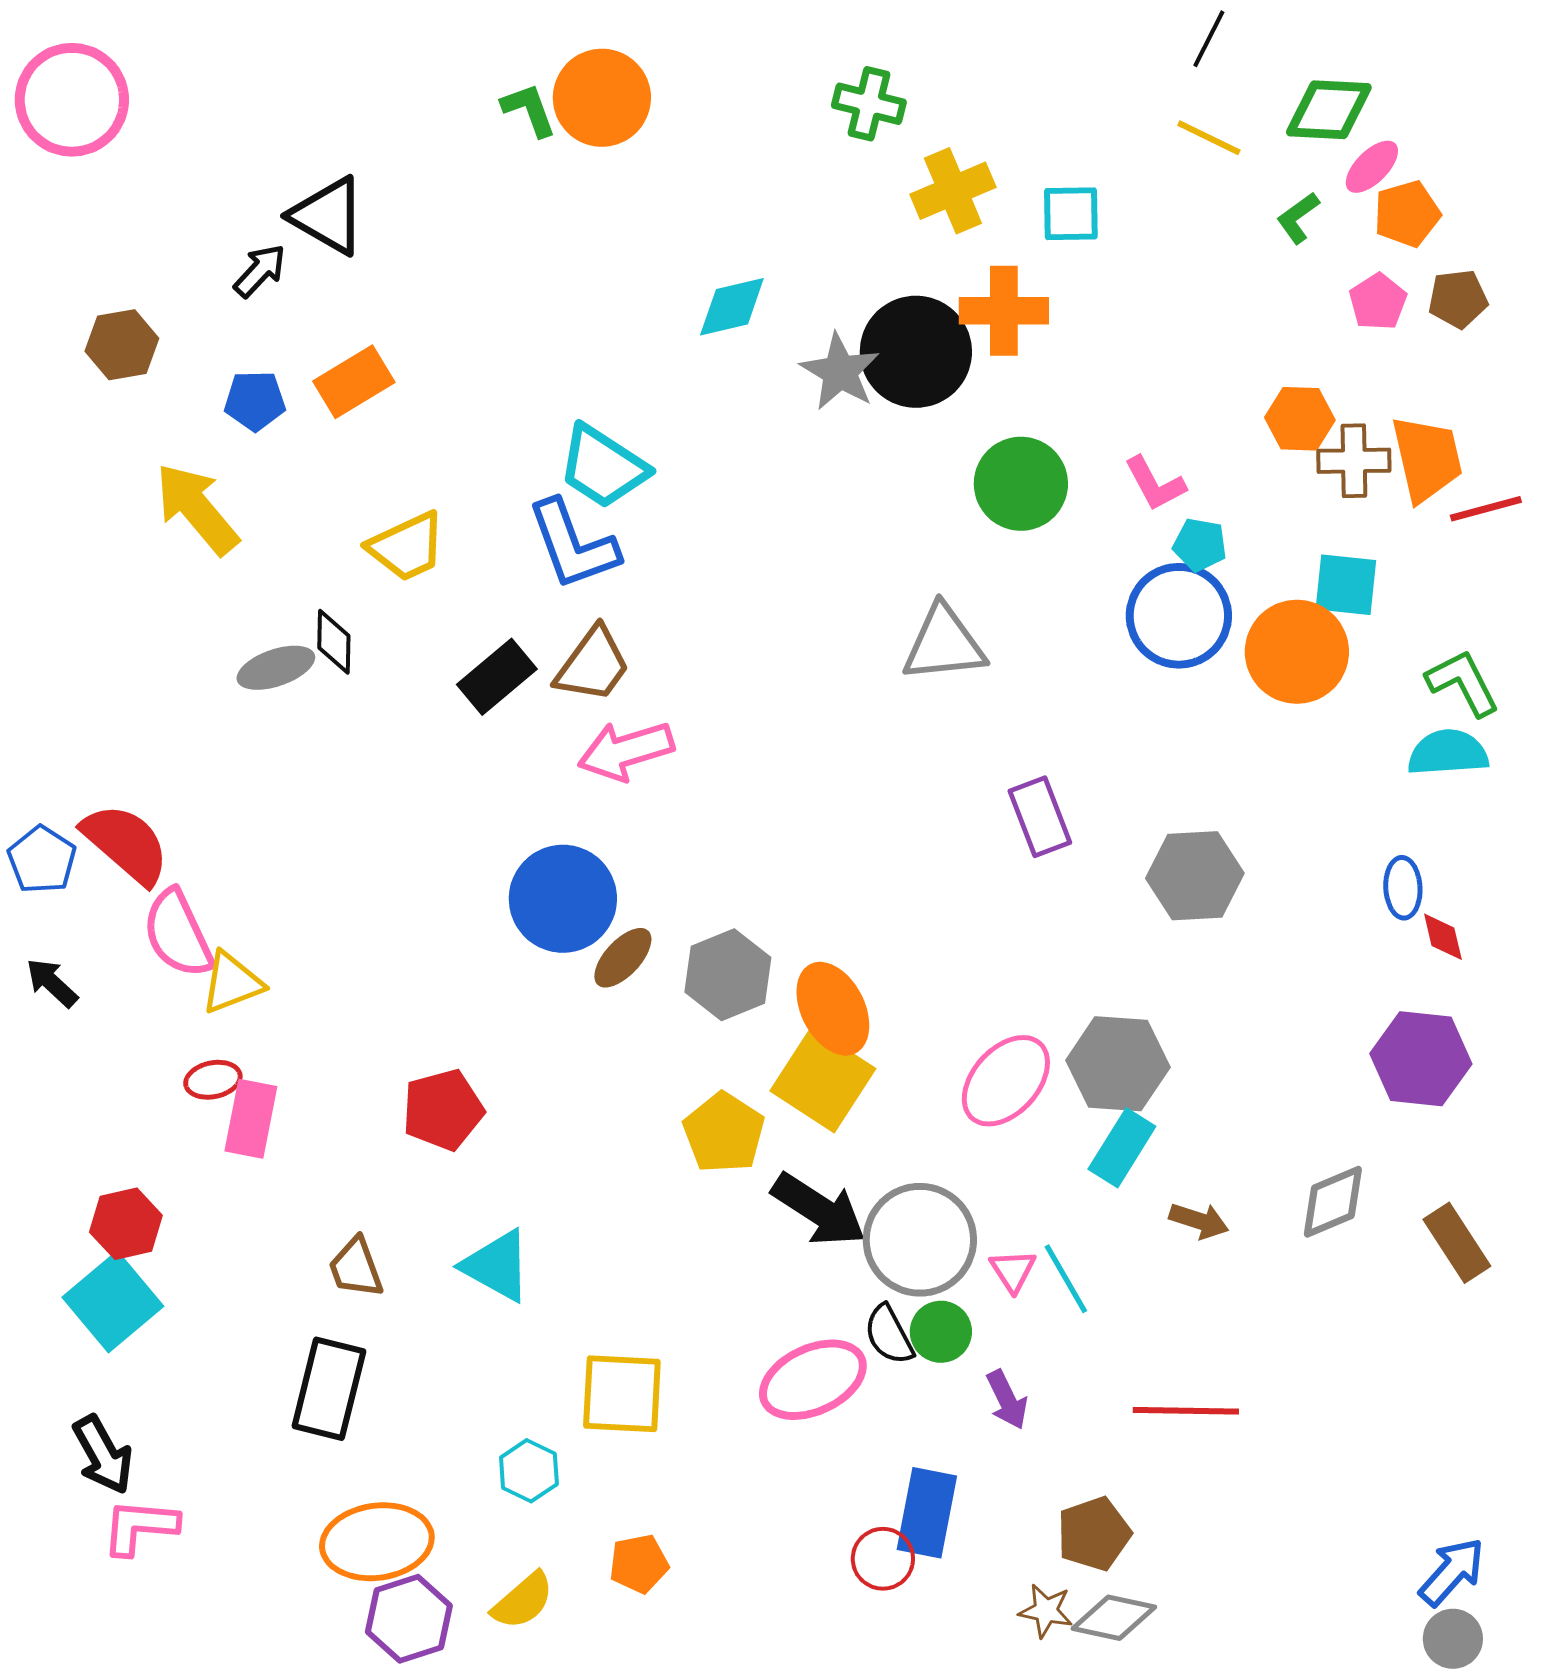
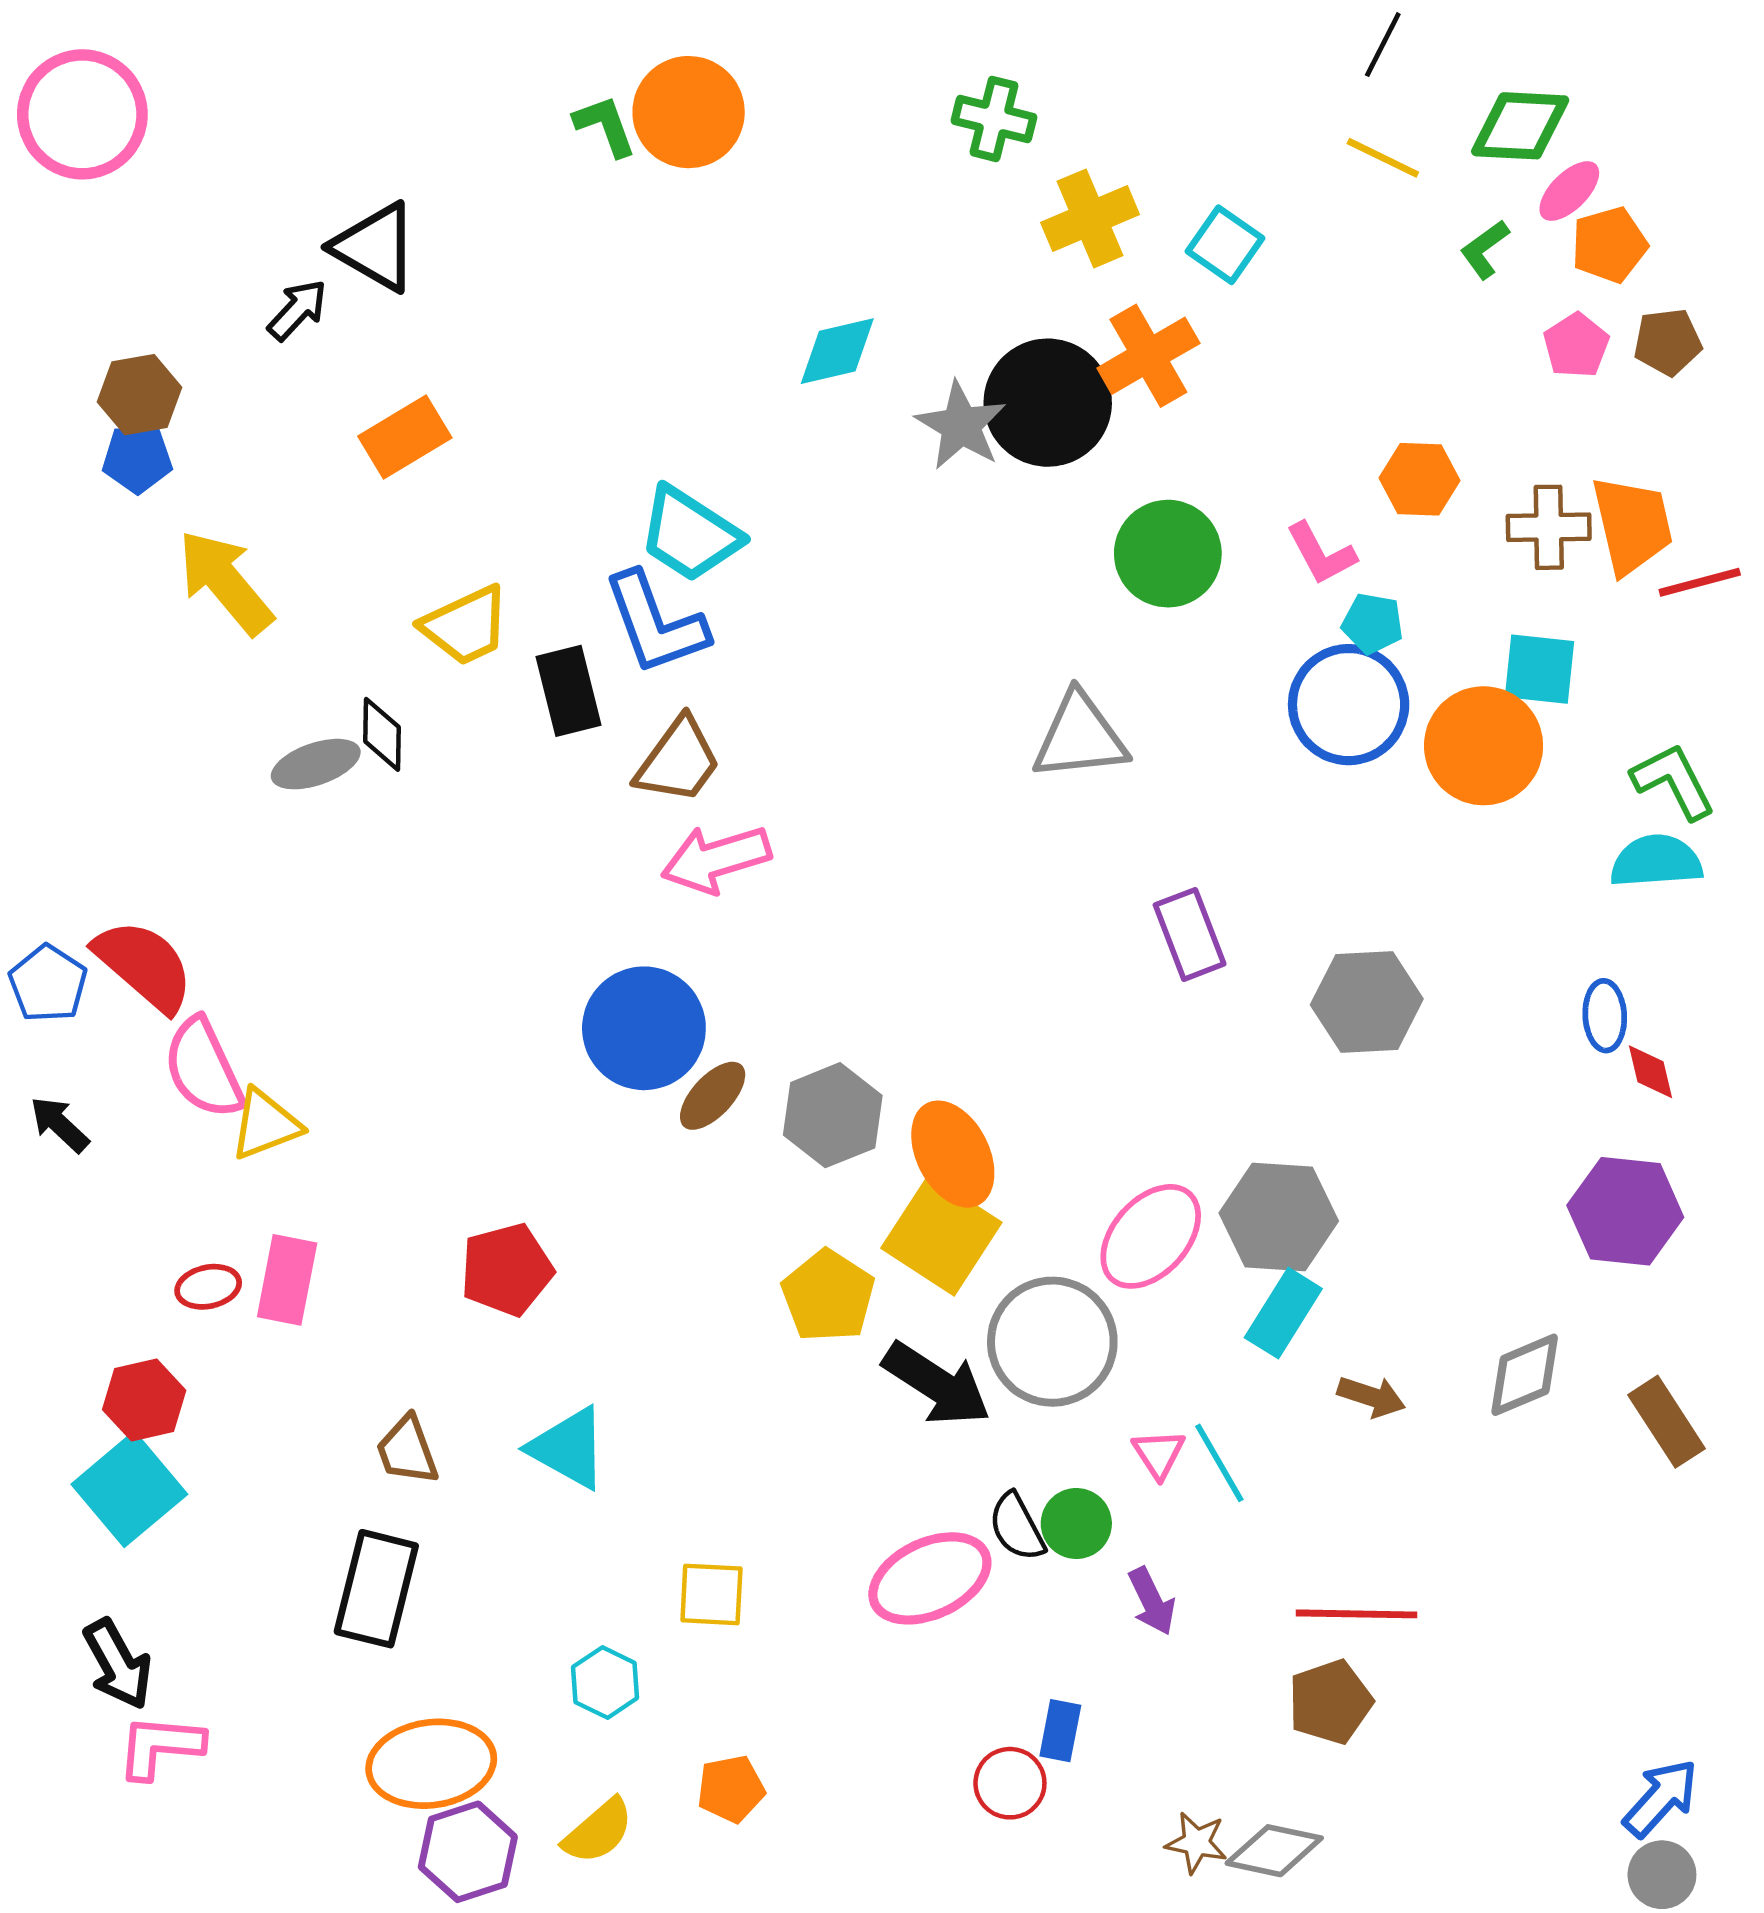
cyan square: (1071, 214) -> (1225, 245), turned 36
orange cross: (1004, 311) -> (1148, 356), turned -30
blue pentagon: (255, 401) -> (137, 459), moved
orange hexagon: (1300, 419) -> (1419, 479), moved
black rectangle: (497, 677) -> (568, 691), moved, turned -64
red ellipse: (213, 1080) -> (208, 1287), moved
gray circle: (920, 1240) -> (1052, 1342), moved
yellow square: (622, 1394) -> (711, 1594), size x0.7
blue rectangle: (927, 1513) -> (1060, 1731), size x0.6
brown pentagon: (1094, 1534) -> (1330, 1702), moved

